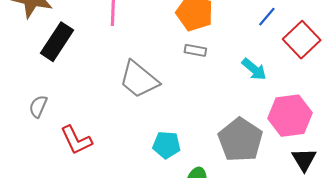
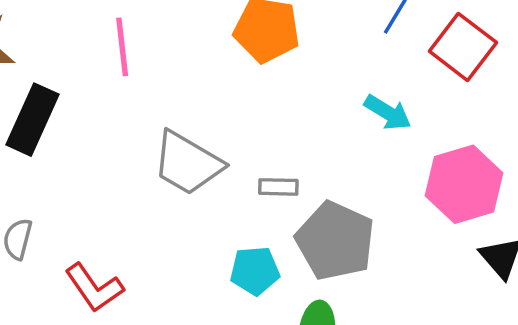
gray rectangle: (195, 50) -> (278, 187), moved
gray pentagon: (240, 140) -> (335, 241), moved

